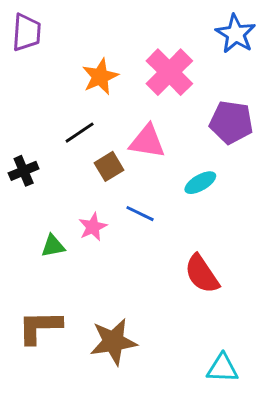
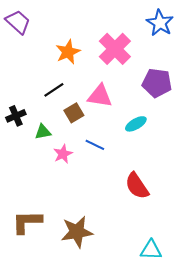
purple trapezoid: (27, 32) -> (18, 22), turned -52
green triangle: (53, 246) -> (43, 132), moved

